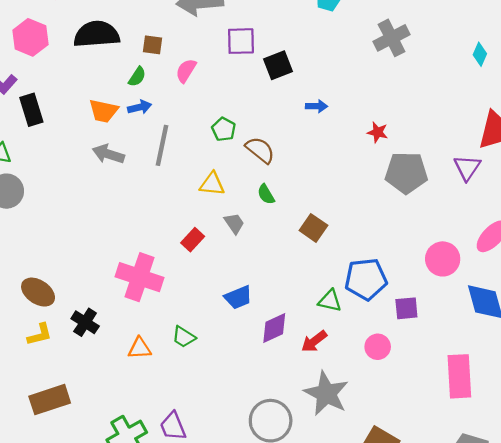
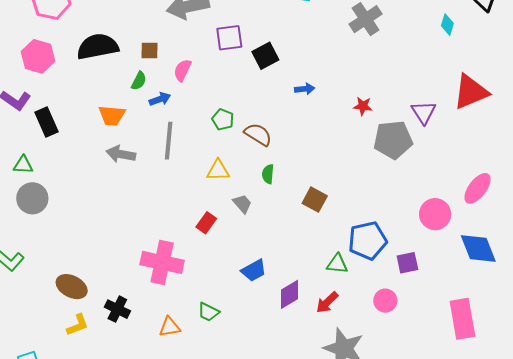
blue arrow: (140, 107) -> (160, 99), moved
purple triangle: (467, 168) -> (424, 112), moved
green semicircle: (266, 194) -> (268, 174), turned 42

